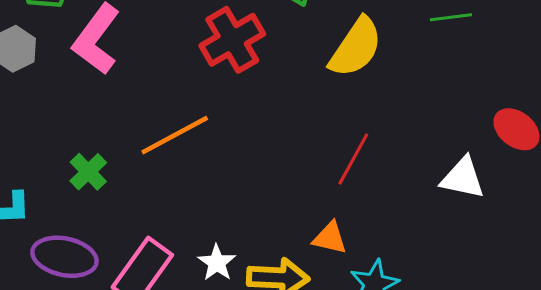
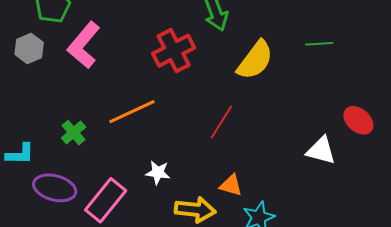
red line: (353, 159) -> (221, 122), moved
white star: (217, 263) -> (158, 173), moved, turned -30

